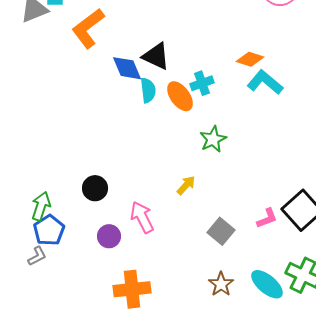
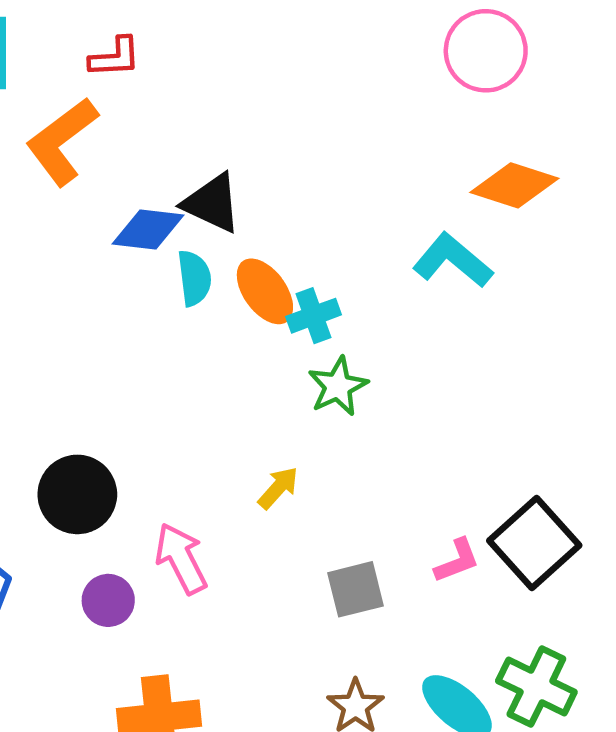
orange diamond: (250, 59) -> (514, 185), moved, size x1.4
blue diamond: (127, 68) -> (148, 230), turned -60
cyan cross: (202, 83) -> (314, 316), moved
black circle: (95, 188) -> (77, 494), size x1.4
gray square: (221, 231) -> (355, 589), turned 36

